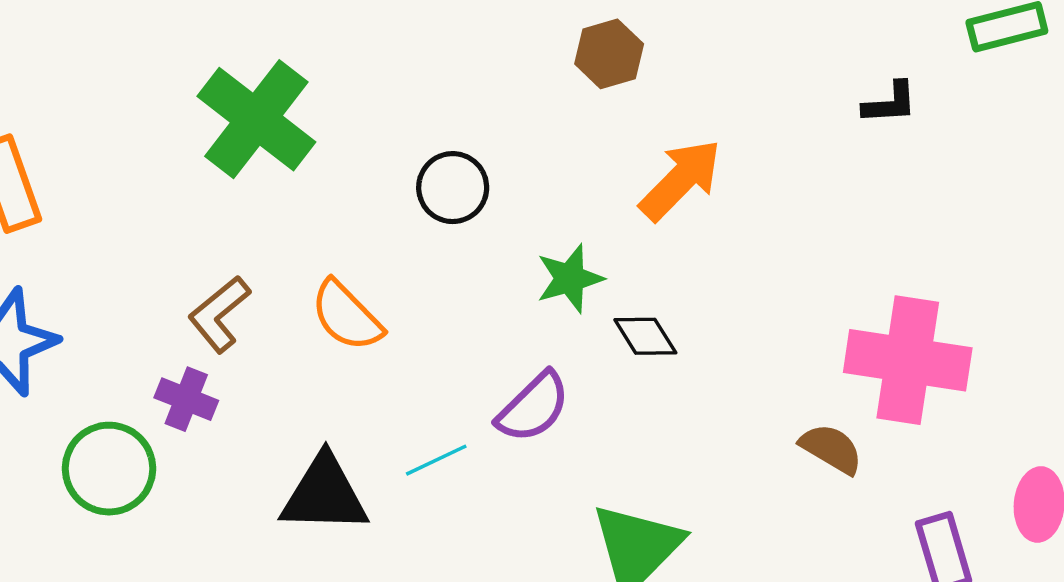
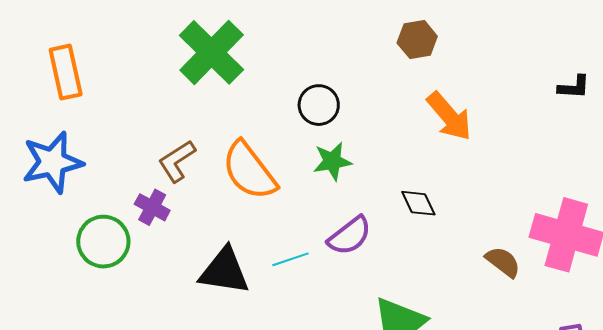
orange arrow: (681, 180) -> (449, 116), turned 88
green star: (570, 278) -> (332, 161), moved
orange semicircle: (347, 316) -> (249, 171), size x1.4
brown semicircle: (831, 449) -> (503, 262), moved

